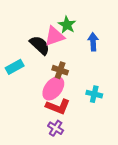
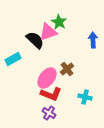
blue arrow: (93, 42) -> (93, 40), moved
brown cross: (60, 70) -> (67, 69), moved, turned 32
cyan cross: (94, 94) -> (85, 97), moved

